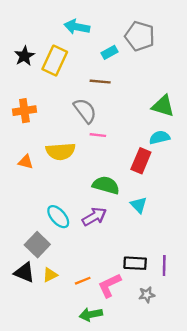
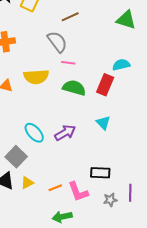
brown line: (100, 82) -> (70, 17), turned -30
green triangle: (163, 106) -> (126, 20), moved
green semicircle: (106, 185) -> (74, 88), moved
purple line: (164, 266) -> (130, 193), moved
pink L-shape: (109, 285) -> (78, 192), turned -85

